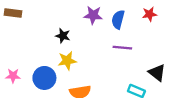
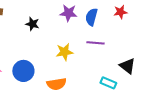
black star: (63, 36) -> (32, 24), moved
yellow star: (67, 61) -> (64, 52), moved

